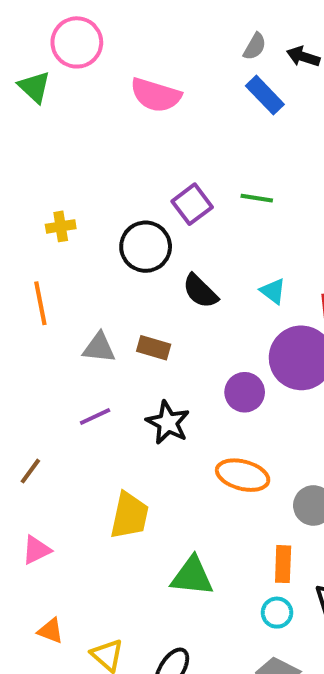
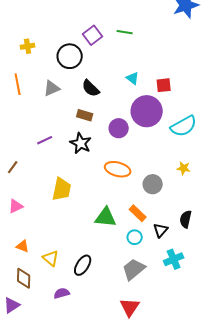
black semicircle: (200, 291) -> (91, 88), moved
gray triangle: (99, 348) -> (52, 88), moved, turned -30
brown rectangle: (154, 348) -> (85, 115), moved
orange rectangle: (283, 564) -> (138, 213), turned -48
green triangle: (192, 576) -> (106, 217), moved

